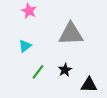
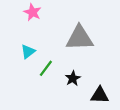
green line: (38, 72) -> (46, 68), moved

